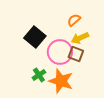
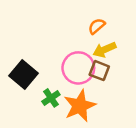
black square: (35, 37) -> (24, 74), moved
orange star: (61, 81) -> (80, 106), turned 30

